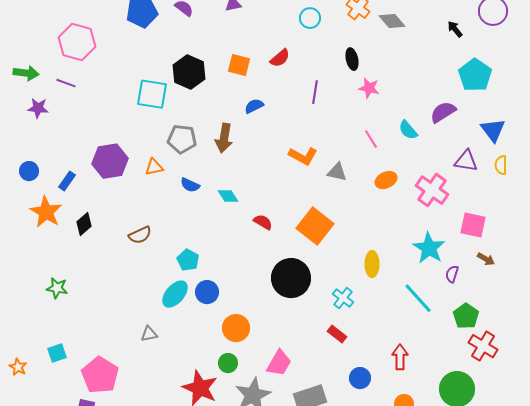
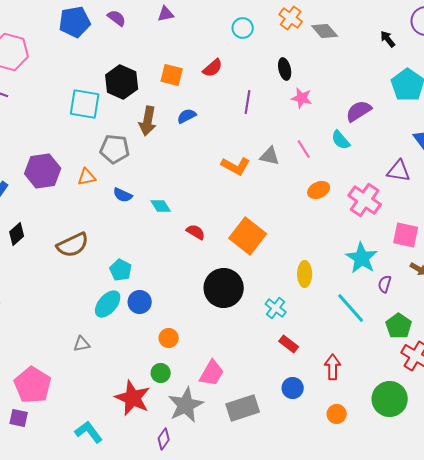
purple semicircle: (443, 112) -> (359, 111), moved
brown arrow: (224, 138) -> (148, 121), moved
gray triangle: (337, 172) -> (270, 156), moved
brown semicircle: (140, 235) -> (73, 245), size x1.4
orange circle: (236, 328) -> (169, 338), size x0.7
red rectangle: (337, 334) -> (289, 344), moved

